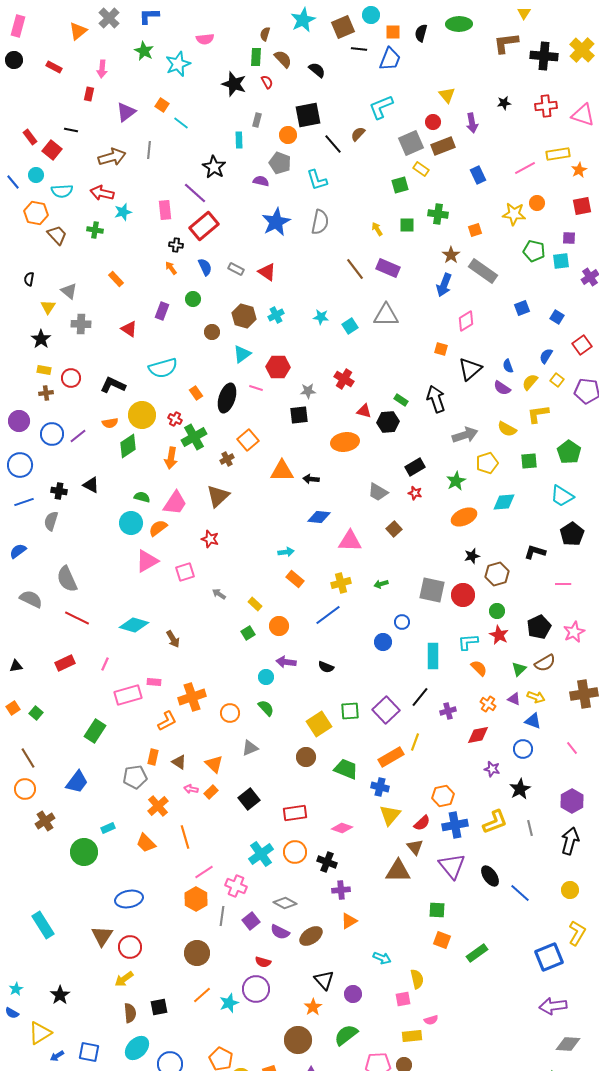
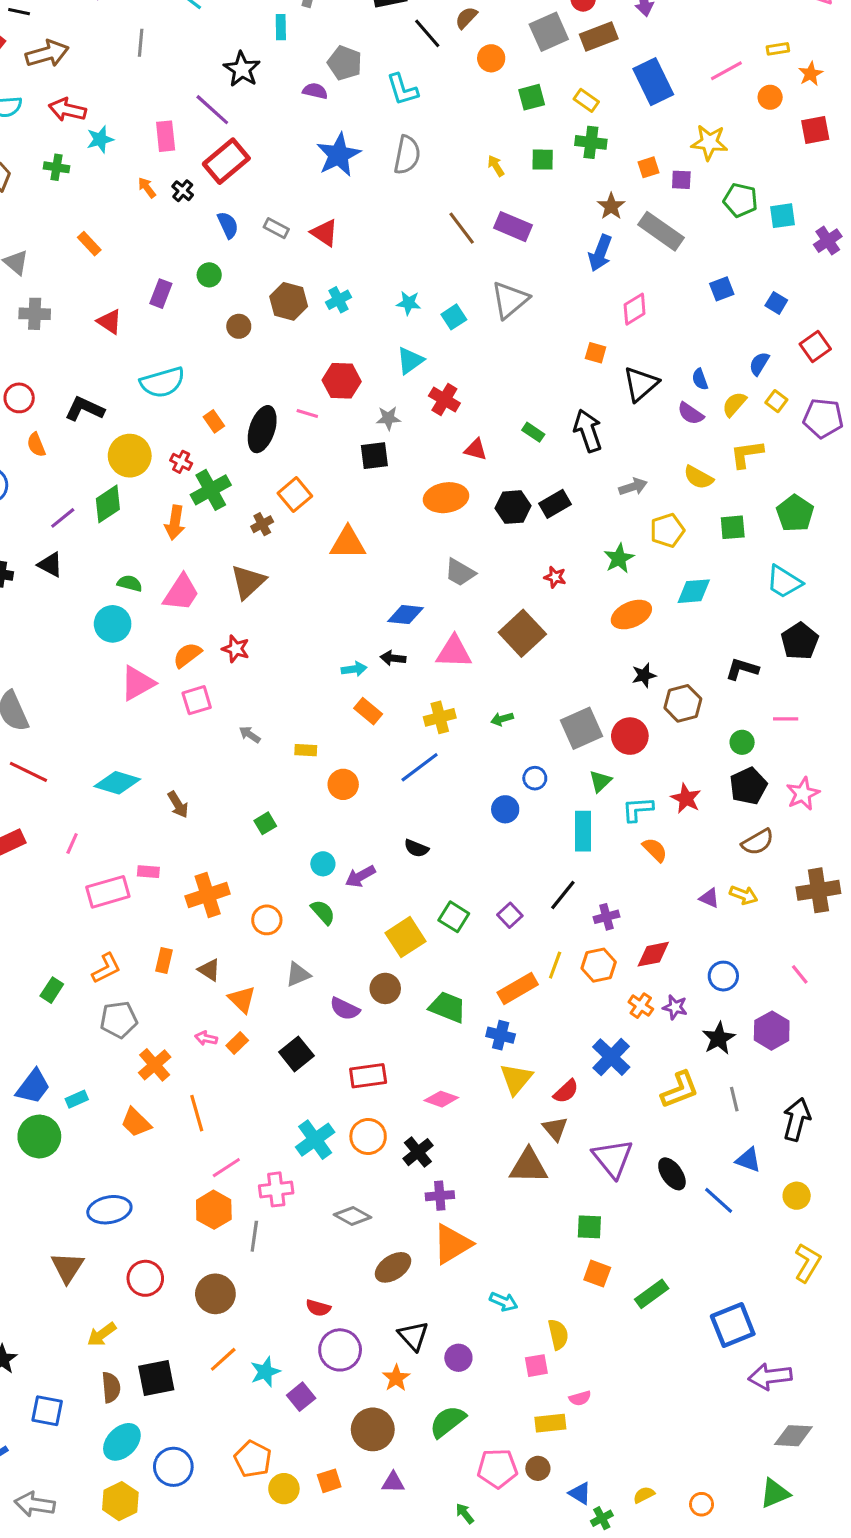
orange circle: (288, 135) -> (491, 58), moved
yellow rectangle: (558, 154) -> (778, 49), size x0.6
brown arrow: (112, 157) -> (47, 54), moved
yellow rectangle: (421, 169) -> (586, 100), moved
blue rectangle: (478, 175) -> (653, 82), size x1.6
orange circle: (537, 203) -> (770, 97), moved
purple square: (569, 238) -> (681, 180), moved
black cross: (176, 245) -> (183, 191), turned 32
orange arrow: (171, 268) -> (147, 188), moved
gray triangle: (386, 315) -> (510, 300), turned -40
cyan triangle: (242, 354) -> (410, 361), moved
black hexagon: (388, 422) -> (513, 507), moved
orange semicircle: (110, 423) -> (36, 445), moved, turned 77
gray arrow: (465, 435) -> (633, 487), size x0.7
purple line: (78, 436) -> (63, 518), moved
black rectangle: (415, 467) -> (555, 504), moved
black arrow: (311, 479) -> (393, 658), moved
gray trapezoid: (378, 492) -> (460, 572), moved
orange semicircle: (158, 528) -> (187, 655), moved
brown square: (394, 529) -> (522, 633), size x1.8
gray square: (432, 590) -> (582, 728), turned -36
yellow rectangle: (255, 604) -> (306, 750), turned -40
green circle: (497, 611) -> (742, 742), moved
green square: (248, 633) -> (265, 823), moved
purple arrow: (286, 662) -> (360, 876), moved, turned -36
green triangle: (519, 669) -> (600, 781), moved
orange cross: (488, 704) -> (641, 1006), moved
purple square: (386, 710) -> (510, 915), size x0.6
green square: (350, 711) -> (454, 917), turned 36
orange L-shape: (167, 721) -> (106, 968), moved
blue triangle: (533, 721) -> (748, 1160), moved
green rectangle: (95, 731) -> (52, 990), moved, size x0.7
orange rectangle: (153, 757) -> (164, 960), moved
brown triangle: (179, 762) -> (209, 970), moved
blue trapezoid: (77, 782) -> (33, 1087), moved
orange hexagon: (443, 796) -> (599, 965), moved
purple hexagon: (572, 801) -> (772, 1031), moved
blue cross: (455, 825) -> (611, 1057), moved, turned -35
black cross: (327, 862) -> (418, 1152), turned 30
pink cross: (236, 886) -> (276, 1189), turned -30
purple square: (251, 921) -> (301, 1397), moved
orange triangle: (349, 921) -> (452, 1244), size x1.6
purple semicircle: (280, 932) -> (345, 1009), moved
red circle: (130, 947) -> (145, 1278), moved
blue square: (549, 957) -> (733, 1325), moved
purple circle: (256, 989) -> (340, 1350), moved
black square: (159, 1007) -> (156, 1378), size x1.4
blue square: (89, 1052) -> (47, 1411), moved

